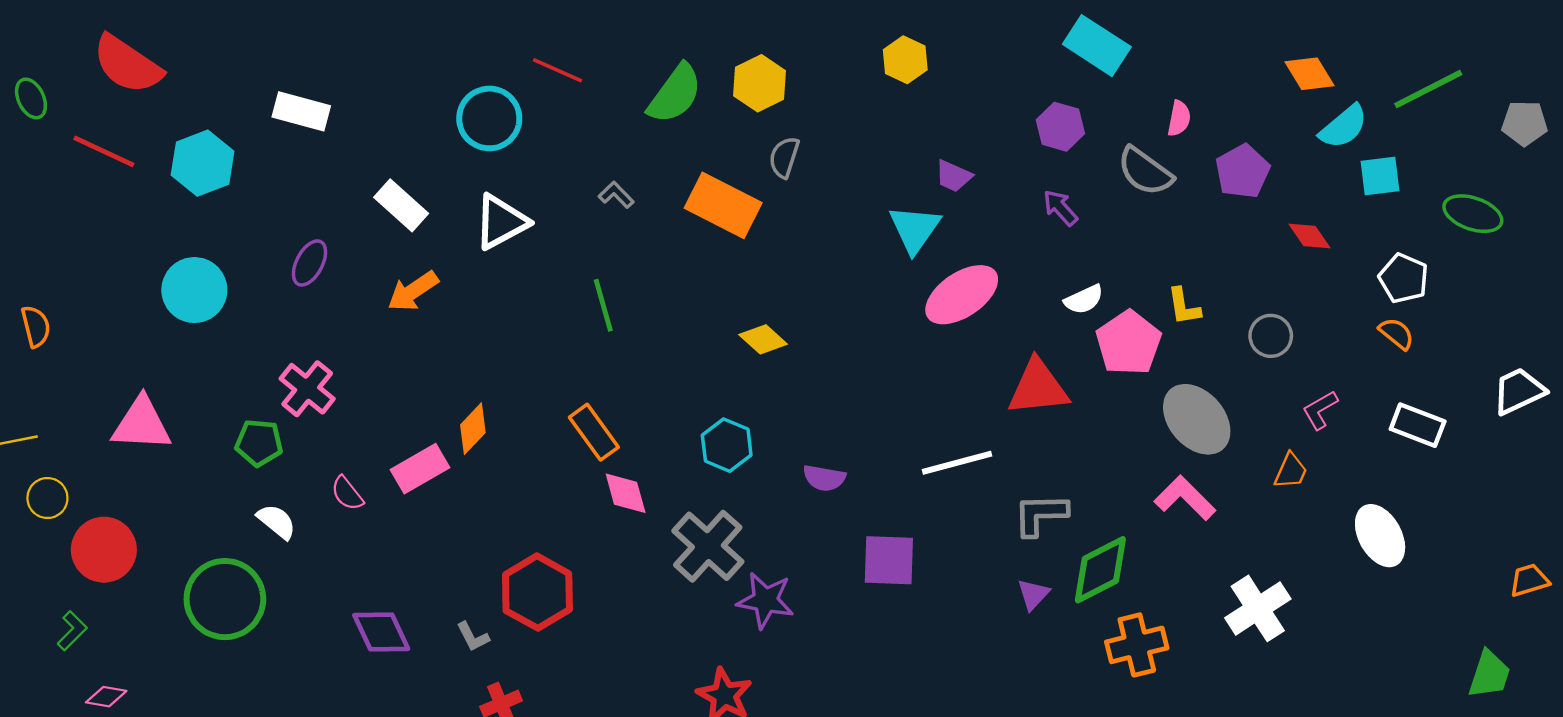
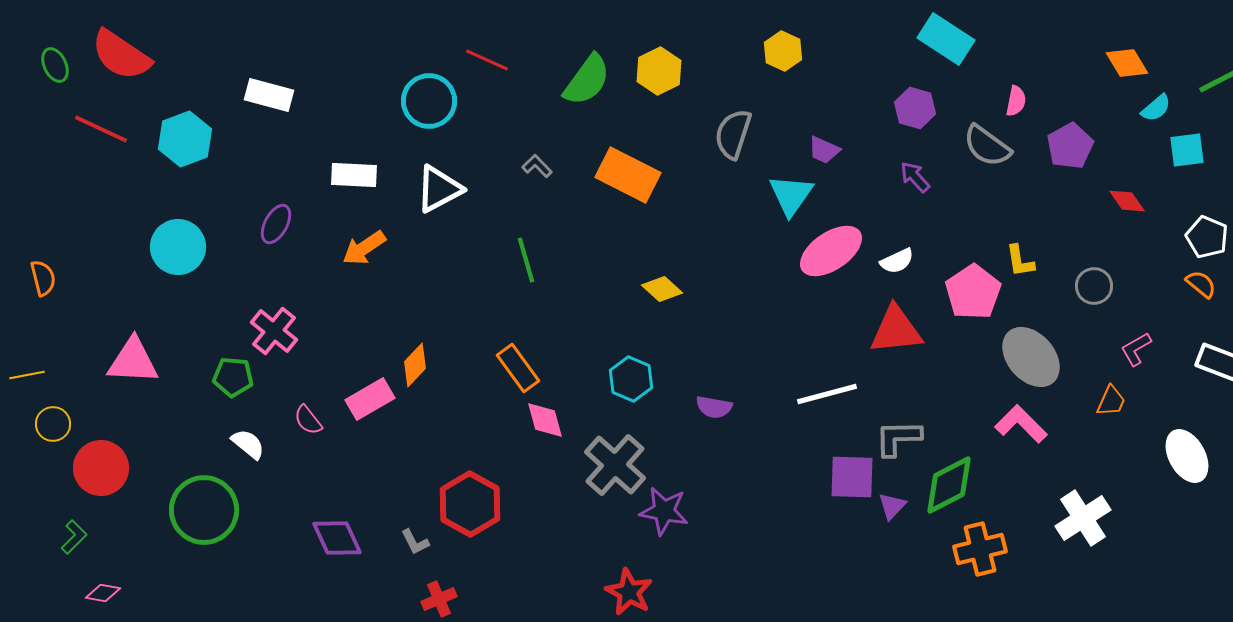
green ellipse: (31, 98) -> (55, 65), moved
cyan semicircle: (1344, 127) -> (1156, 108), size x0.7
gray semicircle: (784, 157) -> (733, 134), moved, size x1.4
white rectangle: (401, 205) -> (354, 175), turned -39
white semicircle: (1084, 299) -> (897, 261), moved
purple square: (889, 560) -> (852, 477), moved

